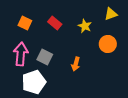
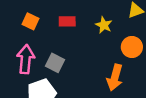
red rectangle: (55, 23) -> (67, 21), turned -40
orange arrow: (76, 64) -> (115, 78), moved, size x1.5

